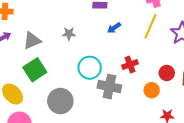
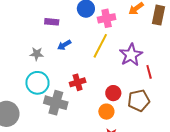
gray star: (69, 34) -> (37, 54), moved
orange circle: (152, 90) -> (106, 112), moved

